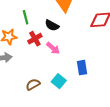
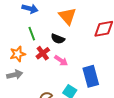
blue rectangle: (82, 68) -> (91, 76), size x1.5

